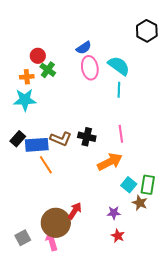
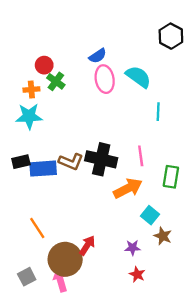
cyan line: (119, 90) -> (158, 112), moved
black cross: (87, 137) -> (101, 159), size x1.5
black rectangle: (18, 139) -> (21, 162), turned 35
orange line: (46, 165) -> (37, 228), moved
green rectangle: (148, 185) -> (171, 177), moved

